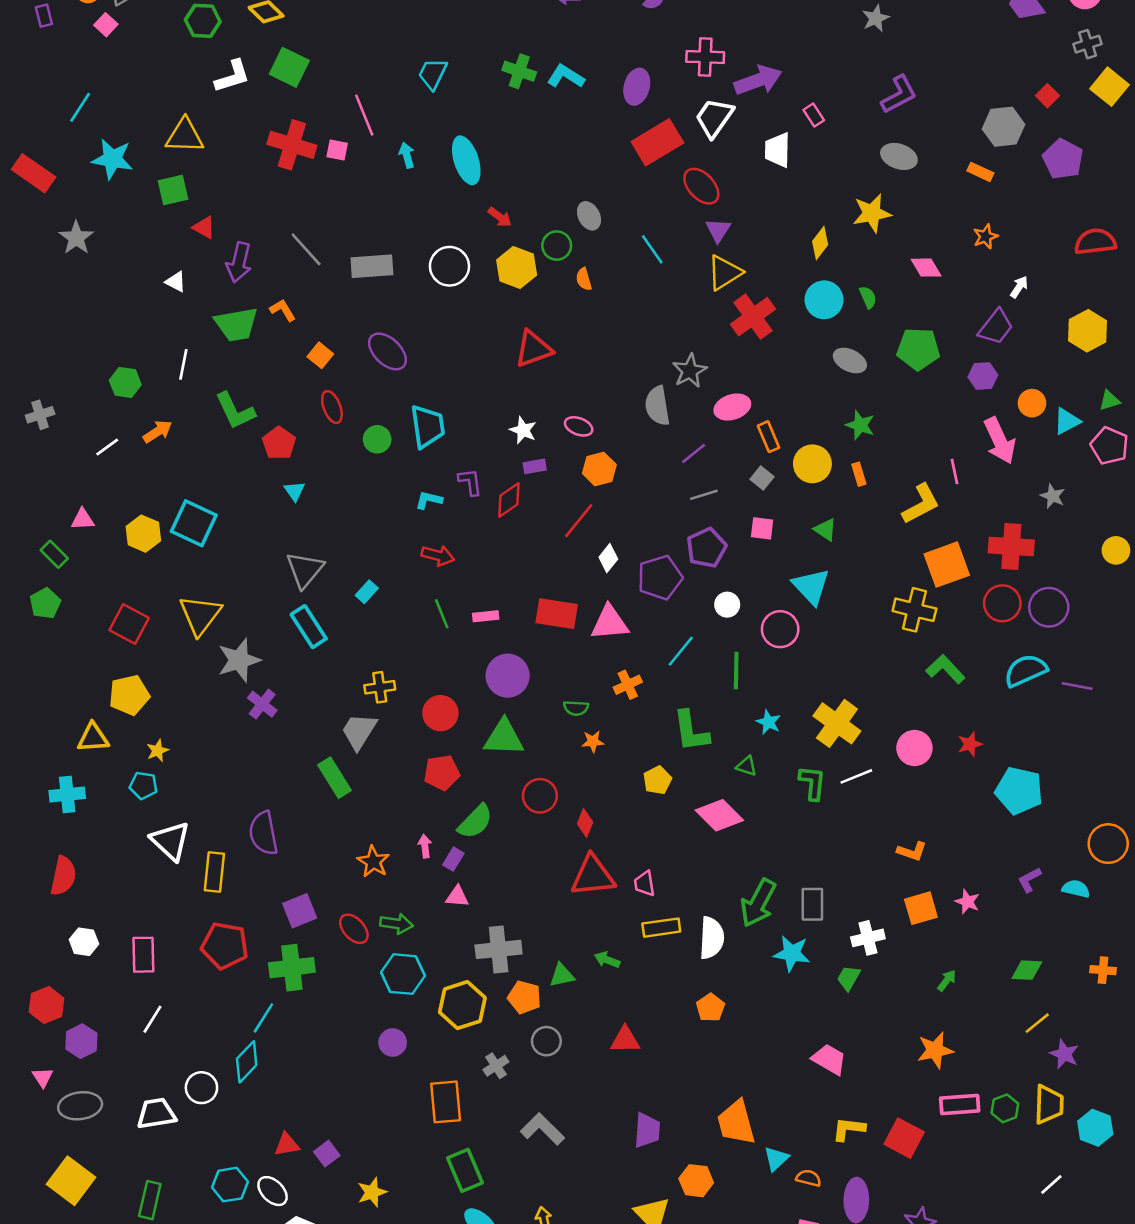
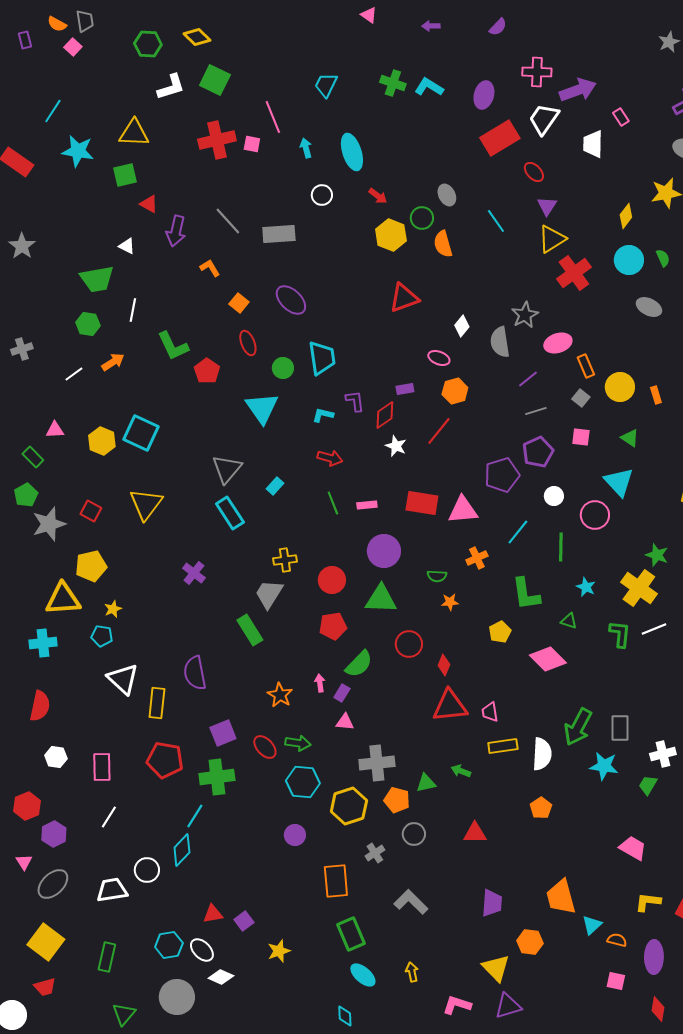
red cross: (292, 145) -> (217, 140), turned -30
red ellipse: (701, 186) -> (534, 172), size x0.7
gray star: (76, 238) -> (22, 246), moved
white circle: (449, 266) -> (322, 195), moved, size x0.7
orange semicircle: (584, 279) -> (443, 244), size x1.5
green trapezoid: (236, 324) -> (97, 279), moved
green star: (860, 425) -> (657, 555), moved
white star: (523, 430) -> (396, 446), moved
cyan triangle: (294, 491) -> (262, 408), moved, size x2.0
white diamond: (608, 558) -> (462, 326), moved
red square: (129, 624) -> (91, 511), size x0.7
gray star: (239, 660) -> (49, 524), moved
yellow triangle: (93, 738) -> (63, 599), size x1.4
gray ellipse: (80, 1106) -> (53, 884), turned -36

